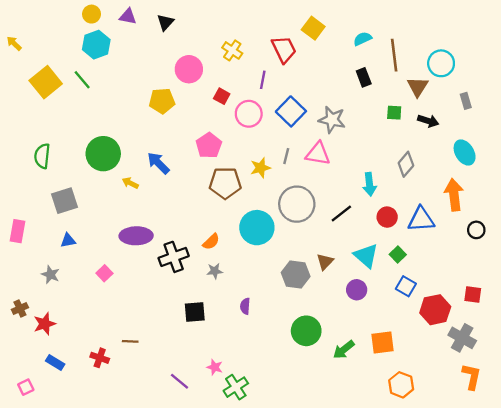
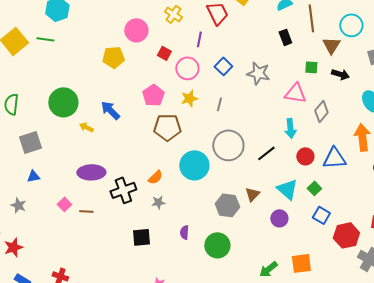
green line: (82, 80) -> (45, 39), turned -42
blue square: (291, 111) -> (223, 66), size x0.7
pink triangle: (318, 154) -> (295, 93), moved
yellow star: (260, 168) -> (189, 98), moved
green circle: (306, 331) -> (217, 245), moved
brown line: (130, 341) -> (86, 211), moved

